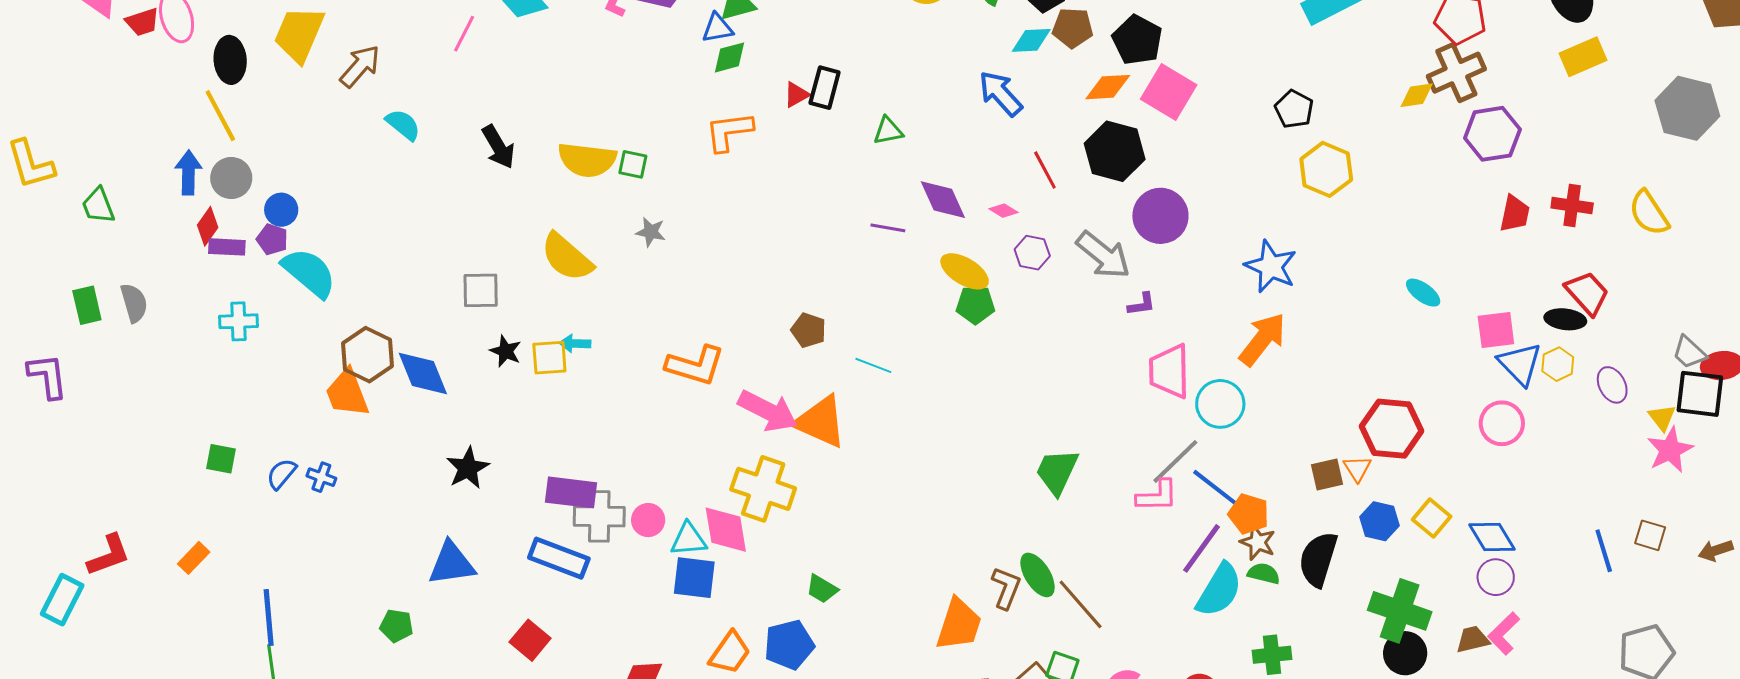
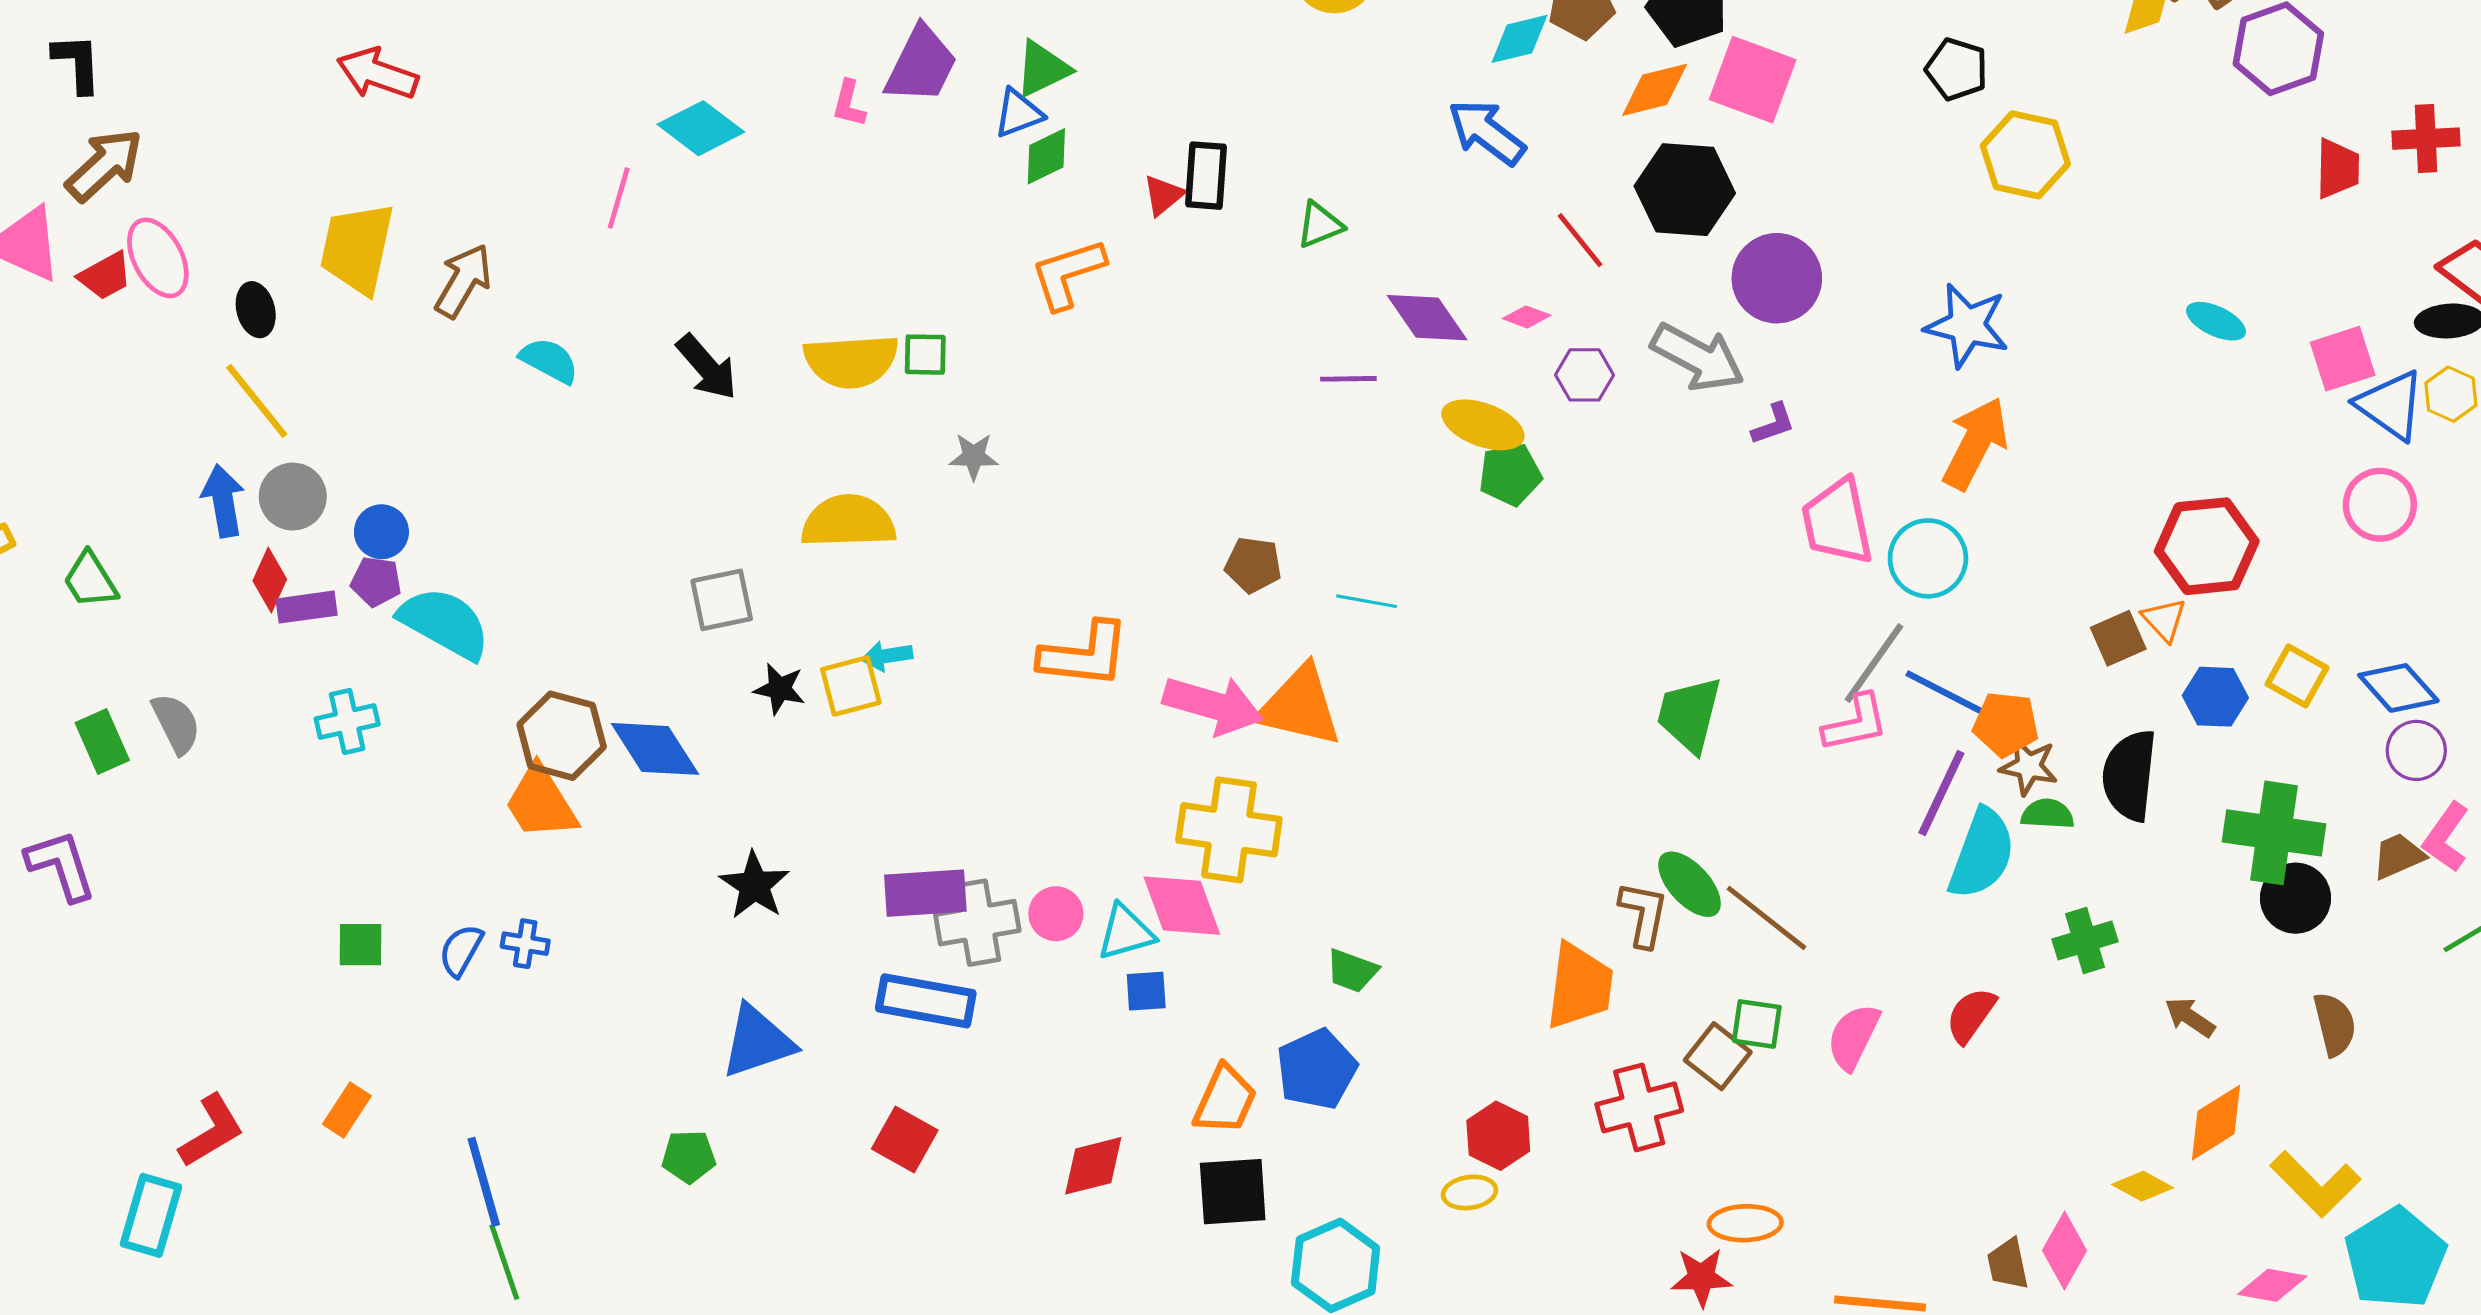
black ellipse: (230, 60) -> (256, 310), size x0.7
yellow semicircle: (567, 257) -> (848, 522), turned 148
blue square: (694, 578) -> (1146, 991), size x0.6

